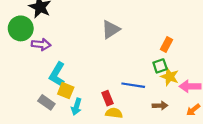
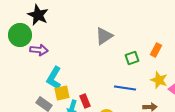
green square: (160, 66) -> (132, 58), moved
yellow square: (66, 91) -> (62, 93), turned -35
red rectangle: (108, 98) -> (85, 101), moved

